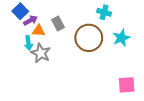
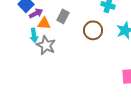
gray rectangle: (58, 24) -> (63, 16), turned 56
brown circle: (89, 38) -> (93, 30), size x0.7

